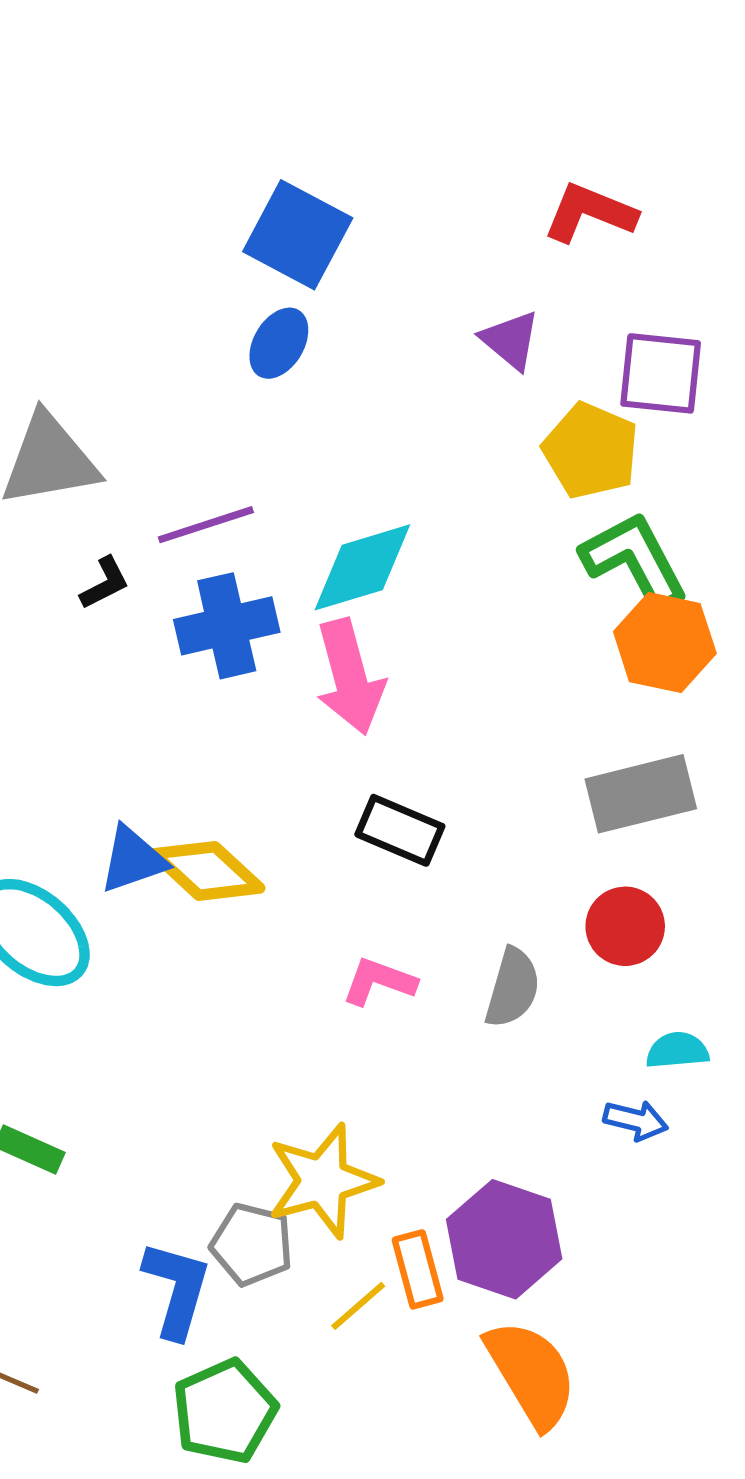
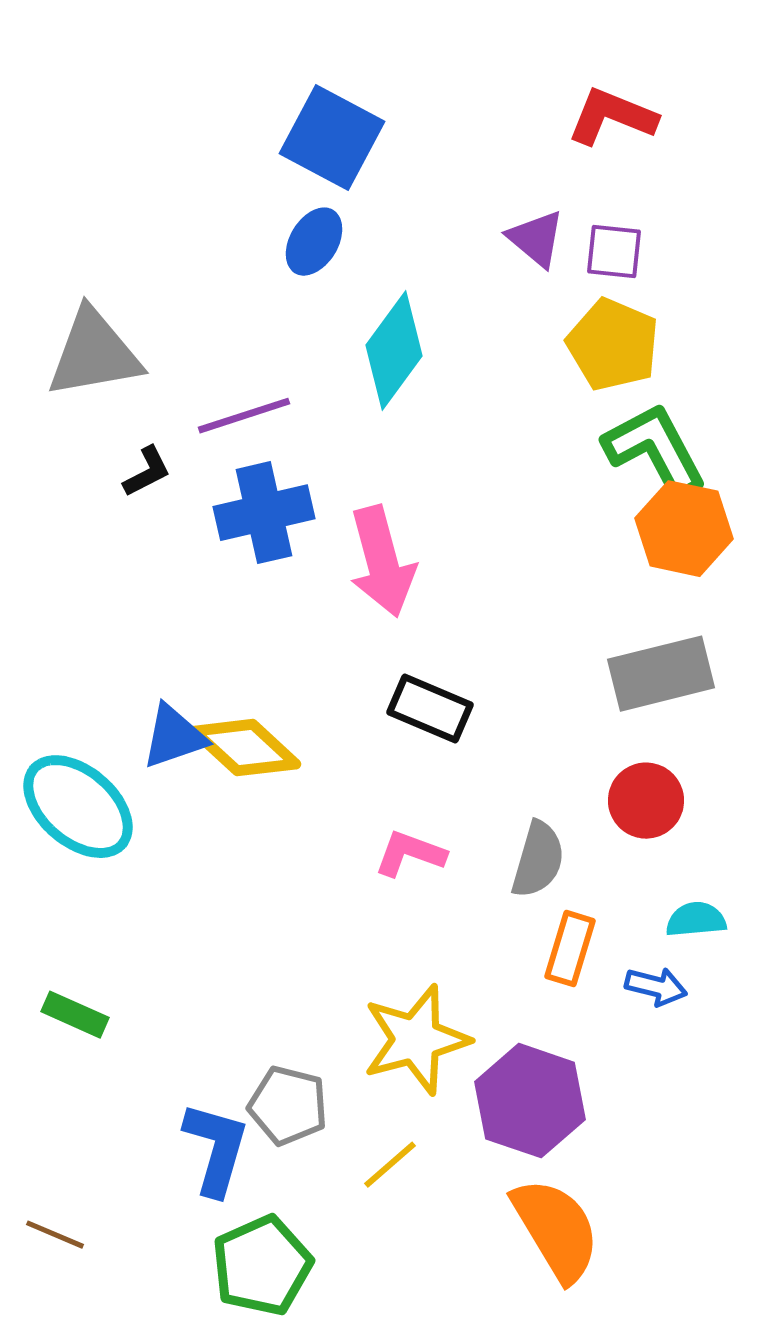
purple square: (661, 373) -> (614, 252), moved, size x0.7
cyan diamond: (362, 567) -> (394, 351), moved, turned -37
yellow star: (323, 1181) -> (416, 1040), moved
orange rectangle: (418, 1269) -> (570, 949), moved, turned 32

